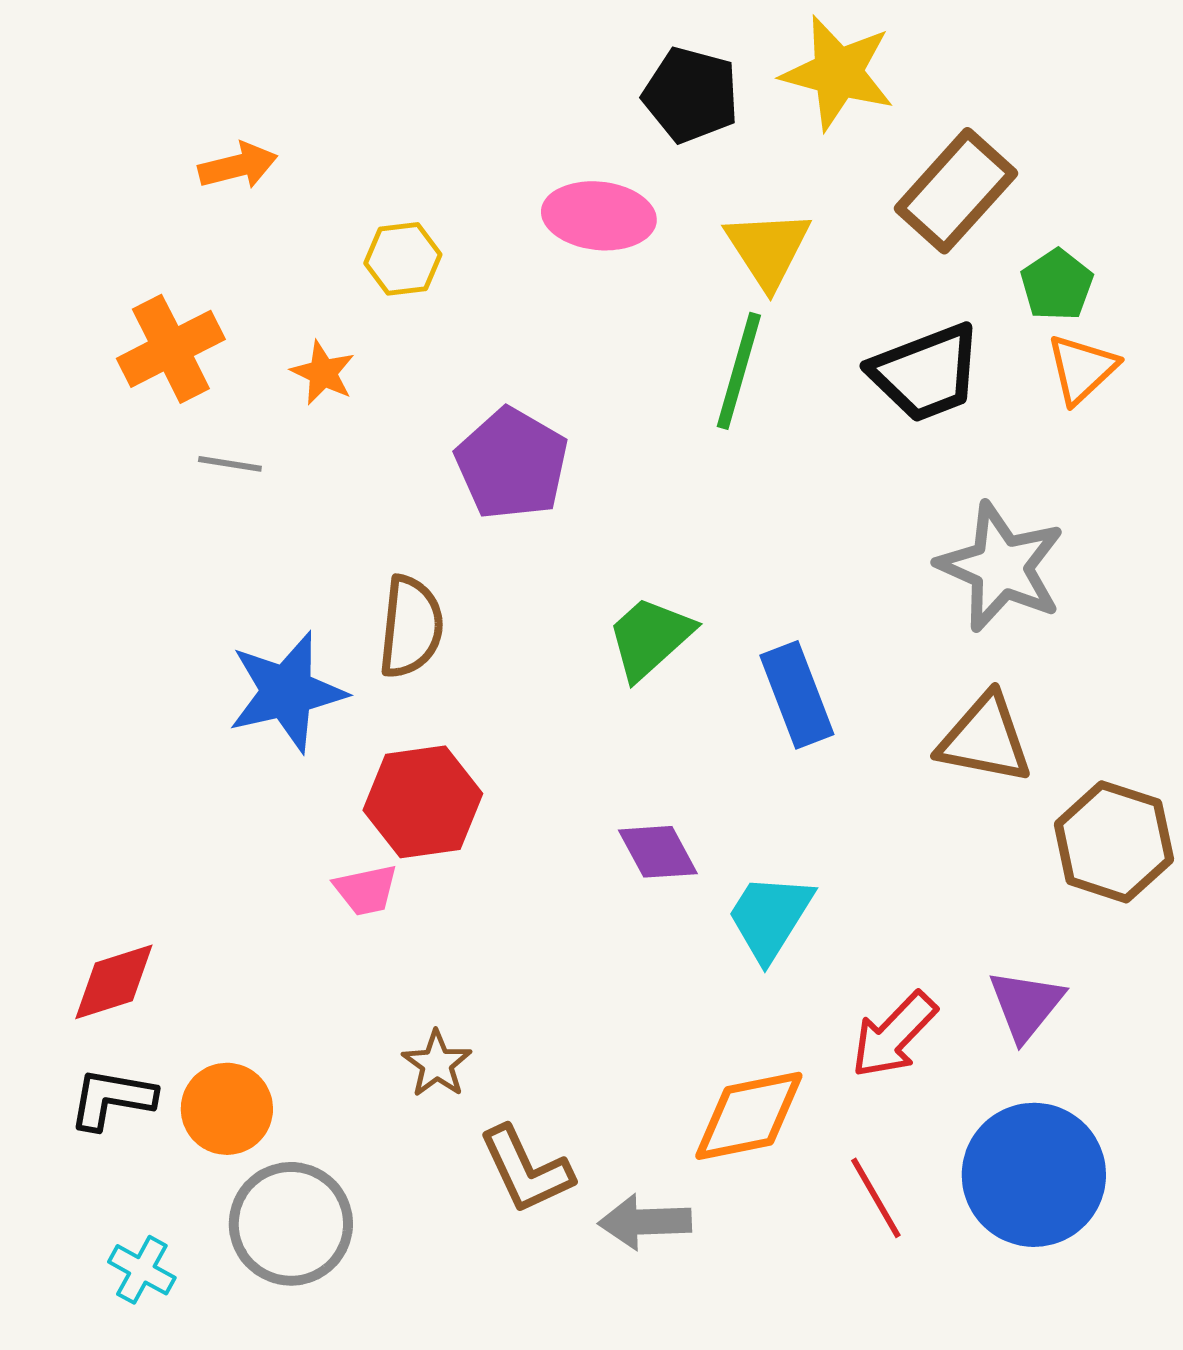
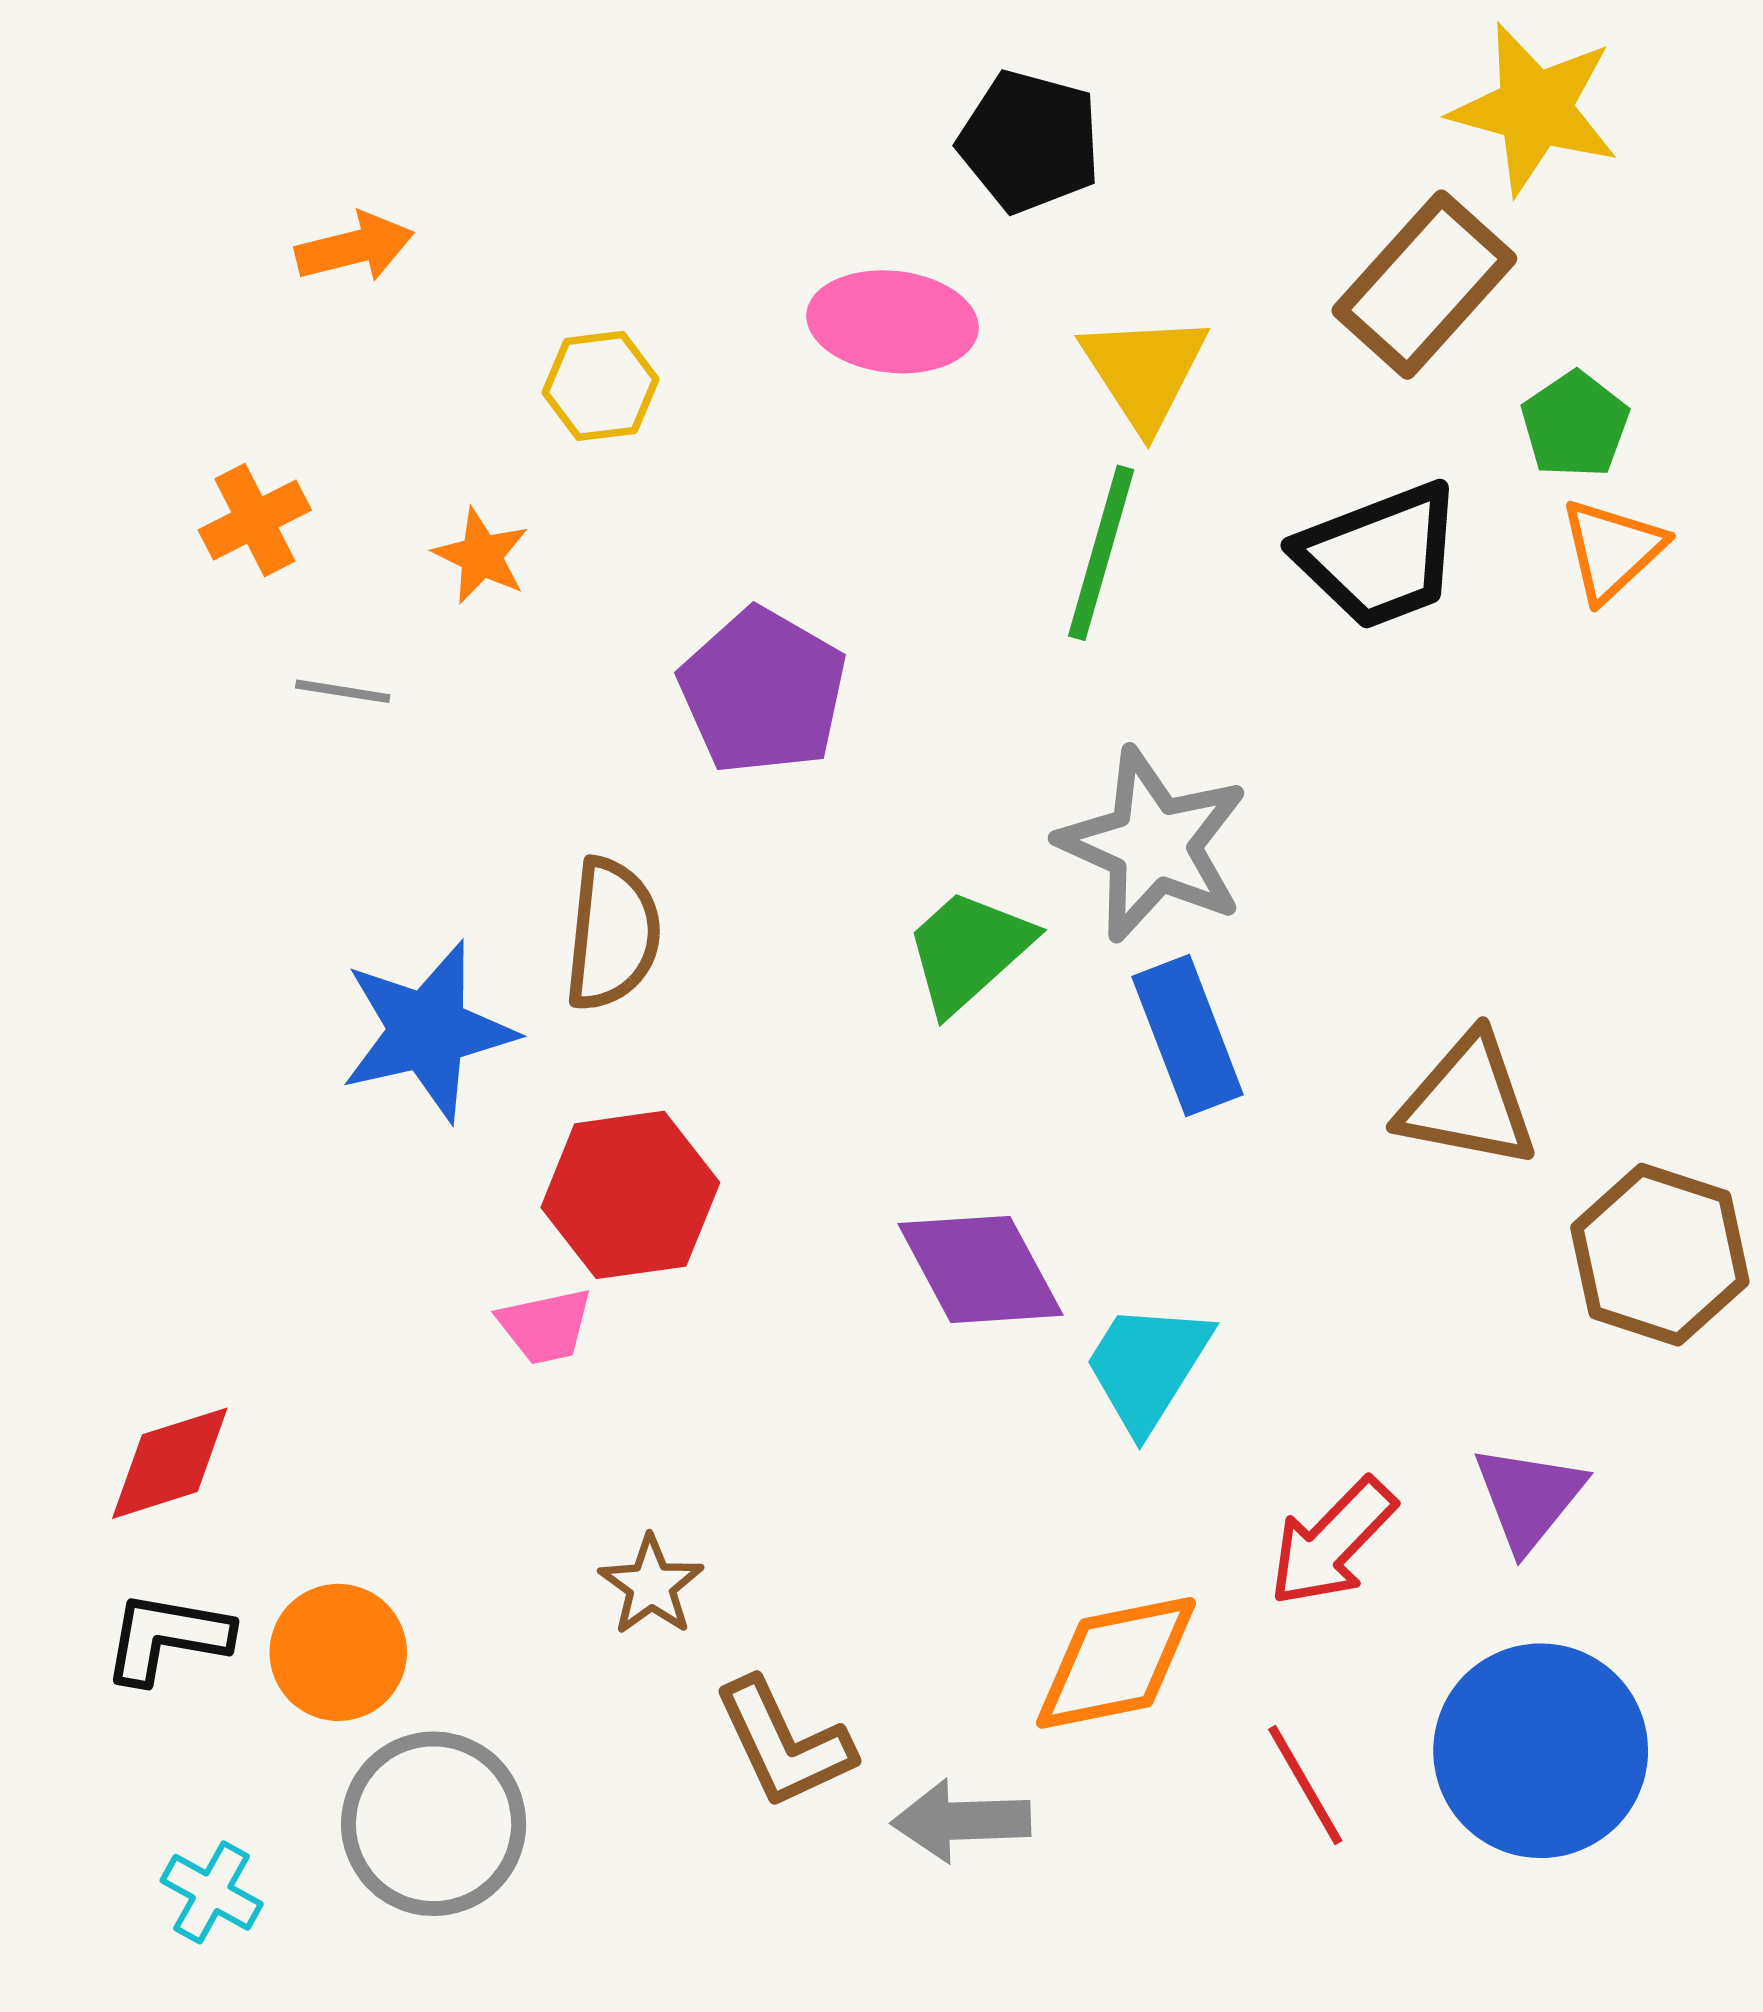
yellow star: (838, 73) -> (1535, 109), moved
orange cross: (171, 349) -> (255, 520), size x0.7
gray star: (1001, 567) -> (1153, 845), moved
purple diamond: (658, 852) -> (980, 1269), size x1.4

